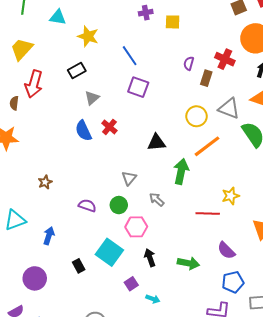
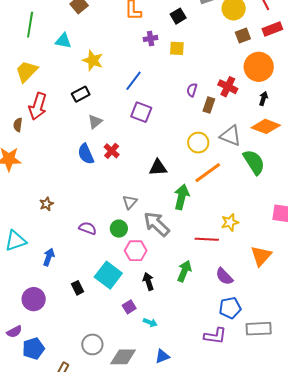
blue line: (130, 56) -> (133, 81), turned 70
gray arrow: (157, 200) -> (157, 224), size x1.8
green arrow: (188, 263) -> (184, 271), moved, turned -80

